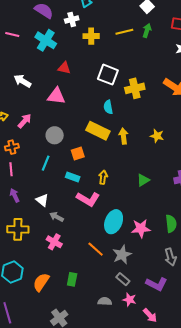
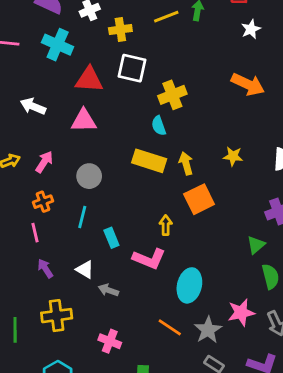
red triangle: (64, 68) -> (89, 80), size x1.5
white square: (108, 75) -> (132, 68), moved
yellow cross: (135, 88) -> (172, 95), moved
orange cross: (12, 147) -> (43, 202), moved
orange square: (78, 154) -> (199, 199), moved, size x1.5
cyan rectangle: (73, 177) -> (111, 238), moved, turned 56
green triangle: (143, 180) -> (256, 245), moved
pink star: (141, 228) -> (241, 312), moved
pink cross: (54, 242) -> (110, 341), moved

